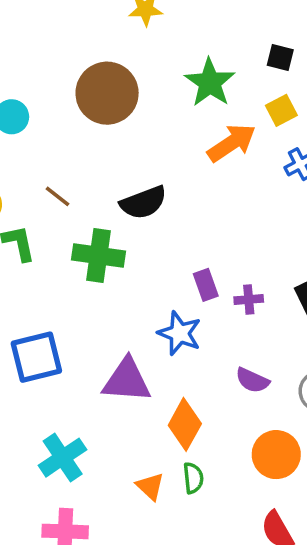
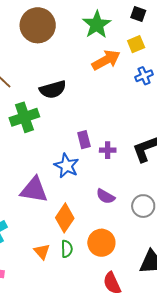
green cross: (99, 256) -> (24, 117), turned -32
orange circle: (276, 455) -> (101, 243), moved

